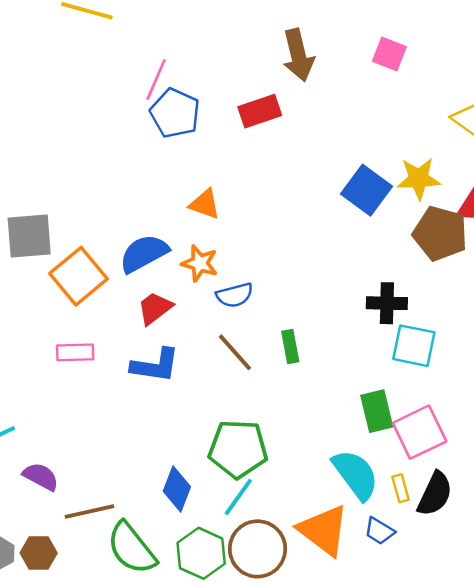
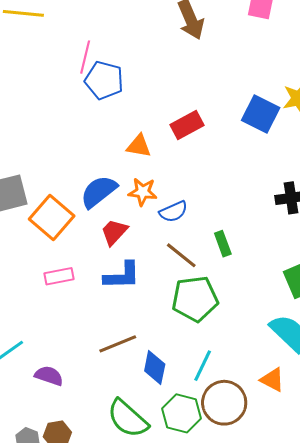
red rectangle: (260, 111) -> (187, 125), moved
green pentagon: (238, 449) -> (195, 299), moved
brown line: (90, 512) -> (118, 344), moved
orange triangle: (324, 530) -> (272, 380), size x0.6

